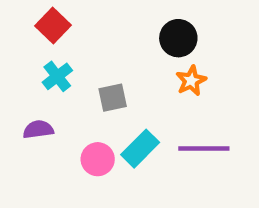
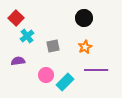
red square: (53, 25) -> (16, 18), moved
orange star: (191, 81) -> (85, 47), moved
cyan rectangle: (140, 149) -> (65, 82), moved

